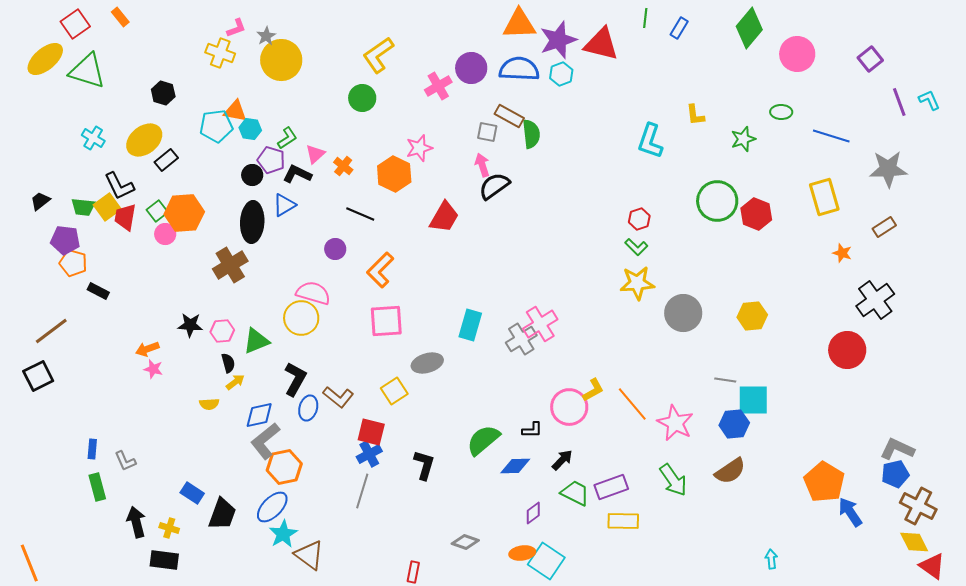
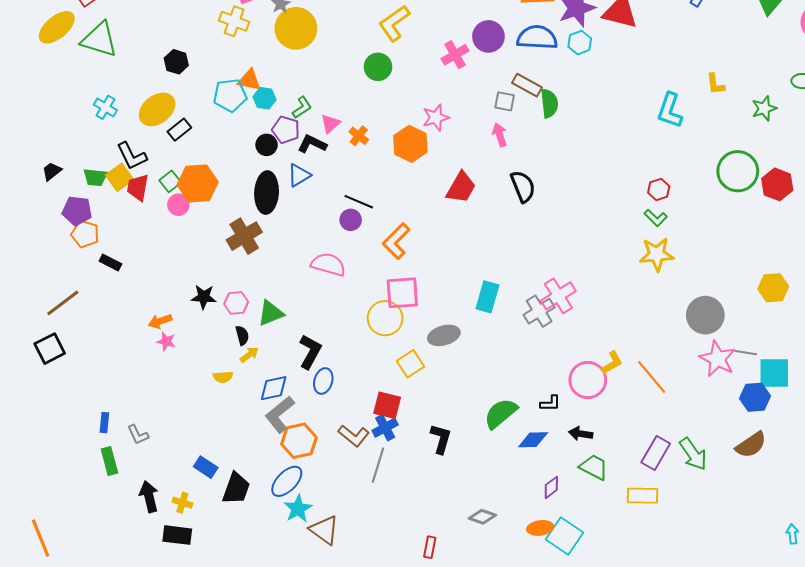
black semicircle: (494, 186) -> (523, 186), moved, turned 104
black line: (360, 214) -> (359, 202), moved
gray circle: (683, 313) -> (705, 315), moved
yellow circle: (301, 318) -> (385, 318), moved
brown L-shape: (338, 397) -> (354, 436), moved
pink star: (675, 423) -> (717, 359), moved
black arrow: (562, 460) -> (581, 434), turned -125
purple rectangle: (611, 487) -> (656, 453), moved, turned -40

